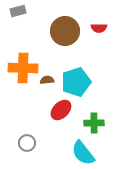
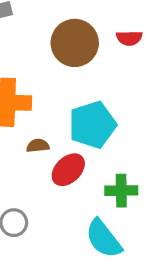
brown semicircle: (47, 80) -> (38, 146), moved

